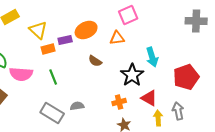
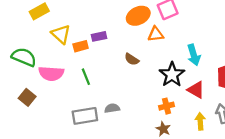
yellow triangle: (38, 30) -> (61, 34), moved
orange ellipse: (86, 30) -> (138, 16), moved
red triangle: (149, 98) -> (196, 90), moved
orange cross: (119, 102) -> (167, 106), moved
gray rectangle: (52, 113) -> (85, 116), turned -40

